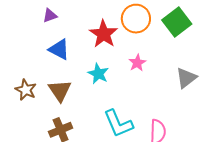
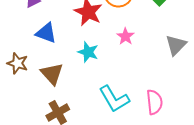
brown star: (26, 90) -> (18, 63), moved

